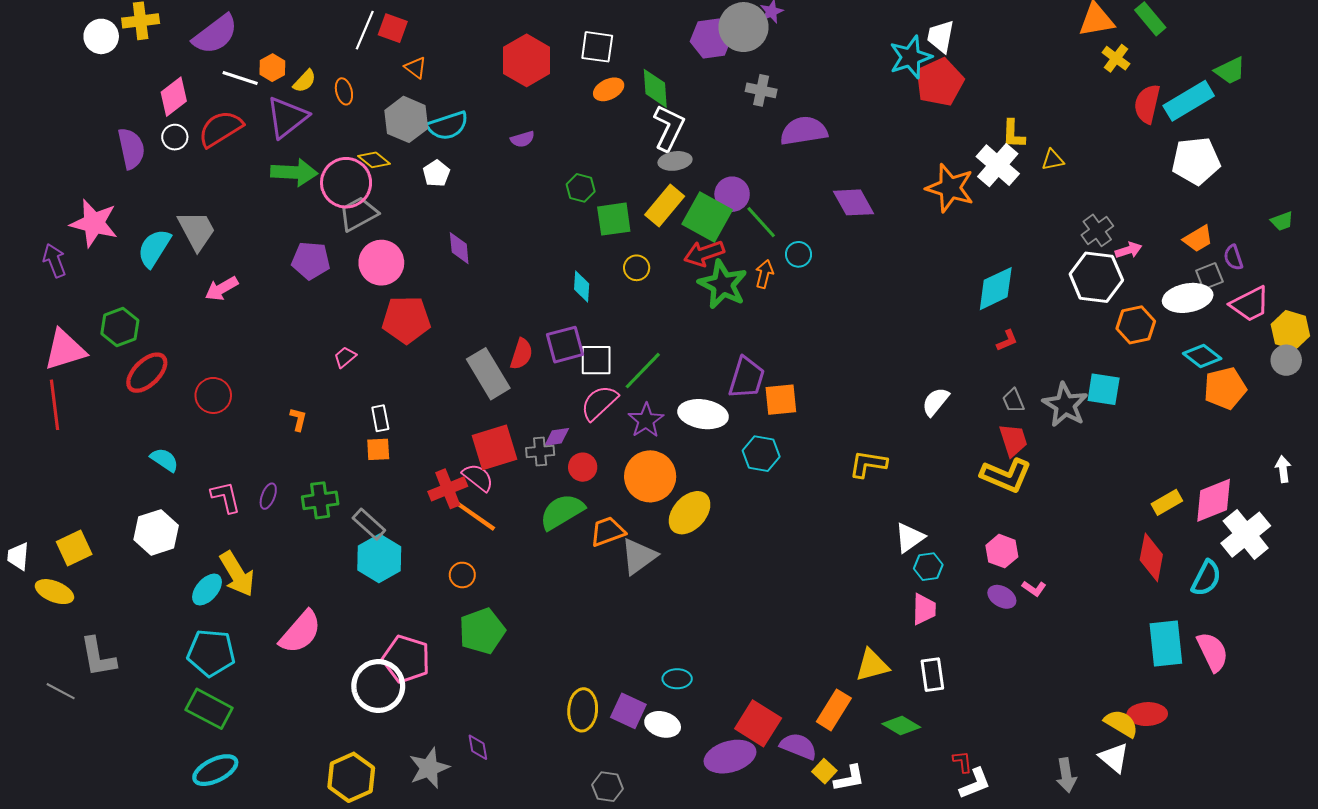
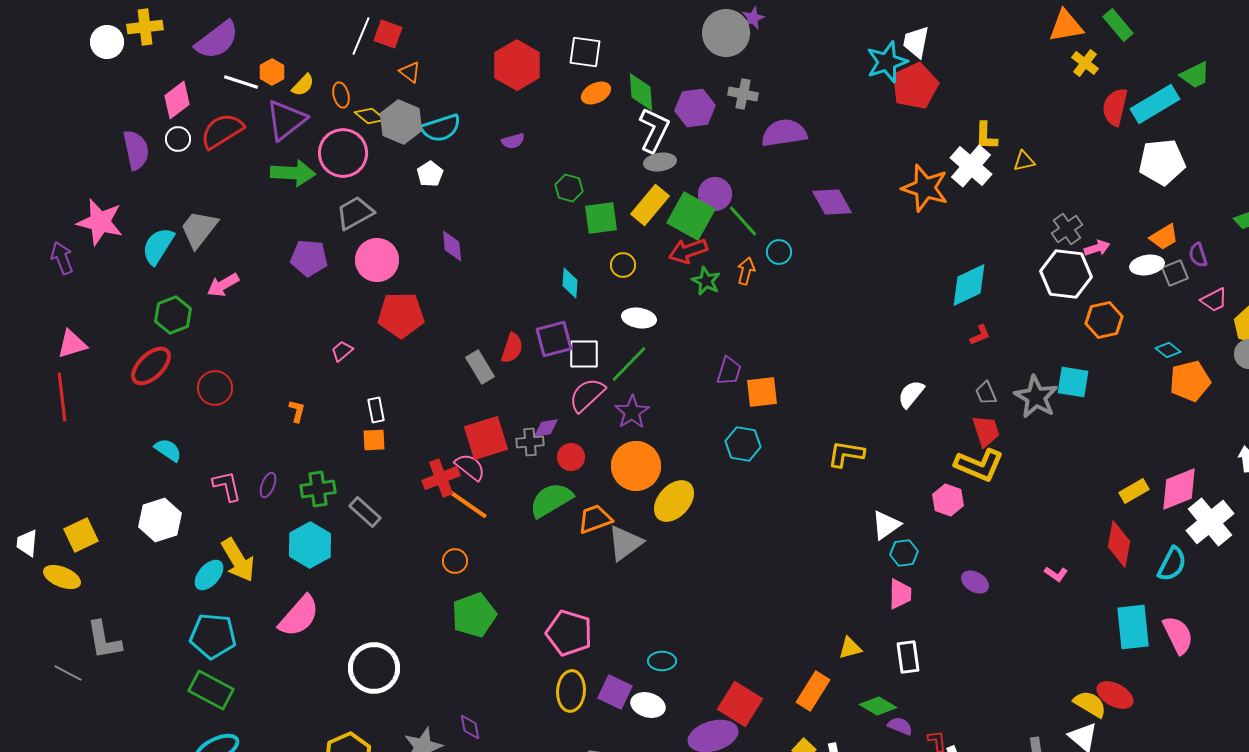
purple hexagon: (711, 38) -> (695, 108), moved
yellow diamond: (374, 160) -> (370, 116), moved
pink circle: (346, 183) -> (343, 153), moved
gray trapezoid: (197, 230) -> (199, 229), turned -114
green star: (723, 284) -> (706, 281), size x0.6
white ellipse: (1188, 298) -> (1147, 265), moved, size x0.7
pink trapezoid: (1250, 304) -> (1214, 300), size x0.7
green hexagon: (120, 327) -> (173, 315), moved
pink triangle: (65, 350) -> (72, 344), size x0.7
cyan diamond: (1202, 356) -> (1168, 350), size x0.7
gray rectangle: (488, 374) -> (480, 367), size x0.7
purple trapezoid: (747, 378) -> (729, 371), size x0.7
white ellipse: (703, 414) -> (639, 318), moved, size x0.7
pink hexagon: (1002, 551) -> (948, 500), moved
cyan hexagon: (379, 558) -> (310, 545), moved
pink L-shape: (1034, 588) -> (1056, 574), moved
pink pentagon: (406, 659) -> (569, 633), moved
yellow triangle: (872, 665) -> (850, 648), size x0.7
red ellipse: (1147, 714) -> (1115, 695), turned 30
purple semicircle: (798, 746) -> (900, 726), moved, size x0.7

